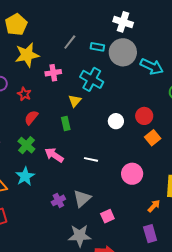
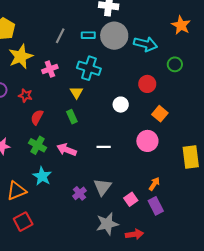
red circle: (144, 116) -> (147, 84), moved
pink circle: (132, 174) -> (147, 141), moved
orange arrow: (154, 206) -> (154, 184), moved
purple rectangle: (150, 234) -> (156, 206), moved

